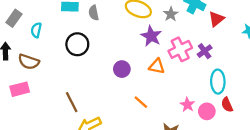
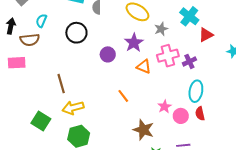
gray star: (171, 14) -> (161, 29), moved
cyan semicircle: (36, 30) -> (41, 21), moved
purple star: (151, 36) -> (134, 43), moved
brown semicircle: (29, 62) -> (30, 40), turned -36
purple circle: (122, 69) -> (108, 54), moved

